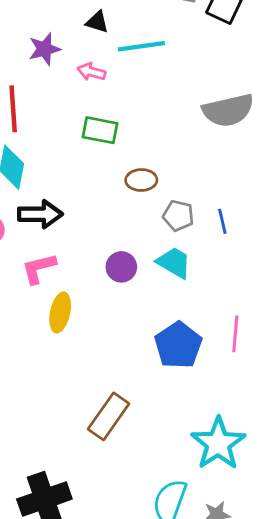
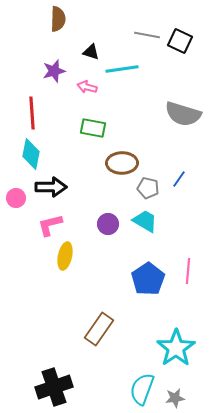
gray semicircle: (228, 110) -> (183, 114), turned 30
brown ellipse: (141, 180) -> (122, 163), size x1.4
blue line: (222, 221) -> (179, 179), moved, turned 48

